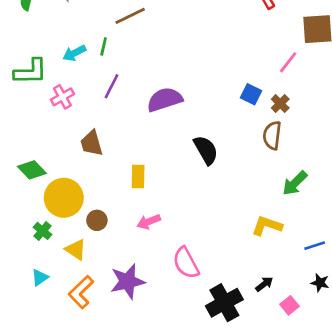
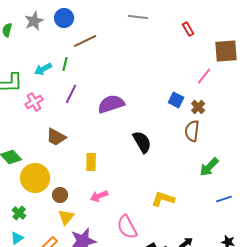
brown trapezoid: (92, 143) -> (56, 137), turned -45
yellow L-shape: (267, 226) -> (163, 199), moved
green cross: (42, 231) -> (19, 213), moved
blue line: (315, 246) -> (224, 199), moved
yellow triangle: (76, 250) -> (66, 217), moved, turned 36

